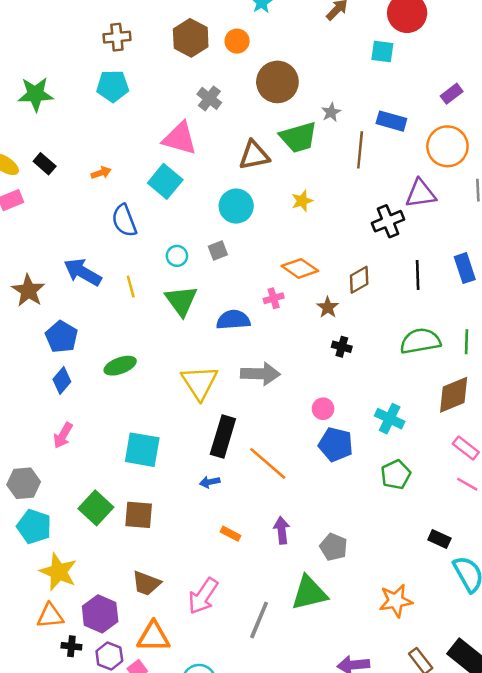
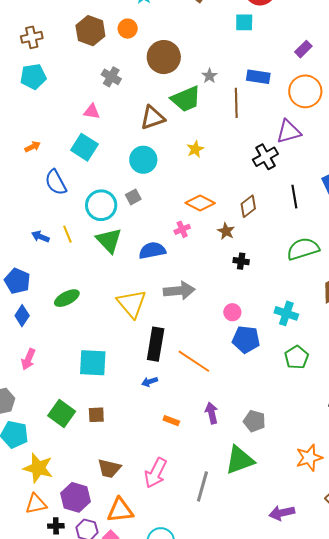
pink triangle: (180, 138) -> (92, 112), size x0.6
cyan circle: (177, 256) -> (101, 205), size x1.8
blue arrow: (83, 272) -> (40, 237), moved, size x0.6
brown square: (139, 515) -> (96, 415), size x0.7

